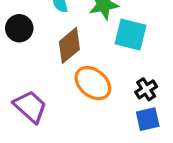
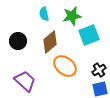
black circle: (19, 28) -> (18, 41), moved
cyan square: (130, 35) -> (89, 35), turned -35

